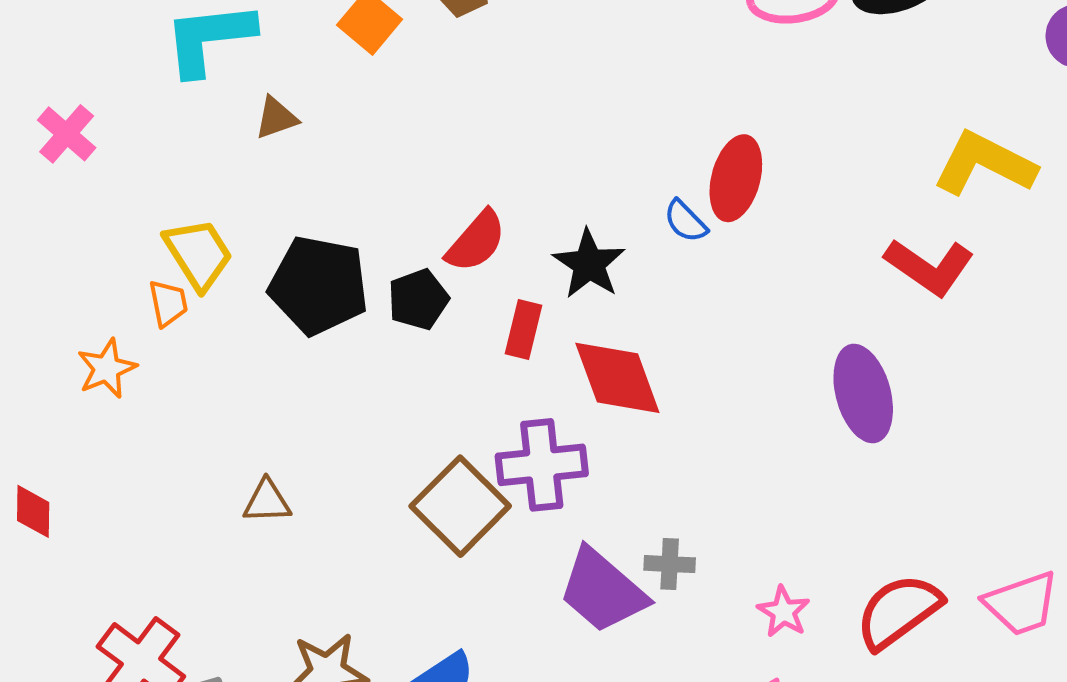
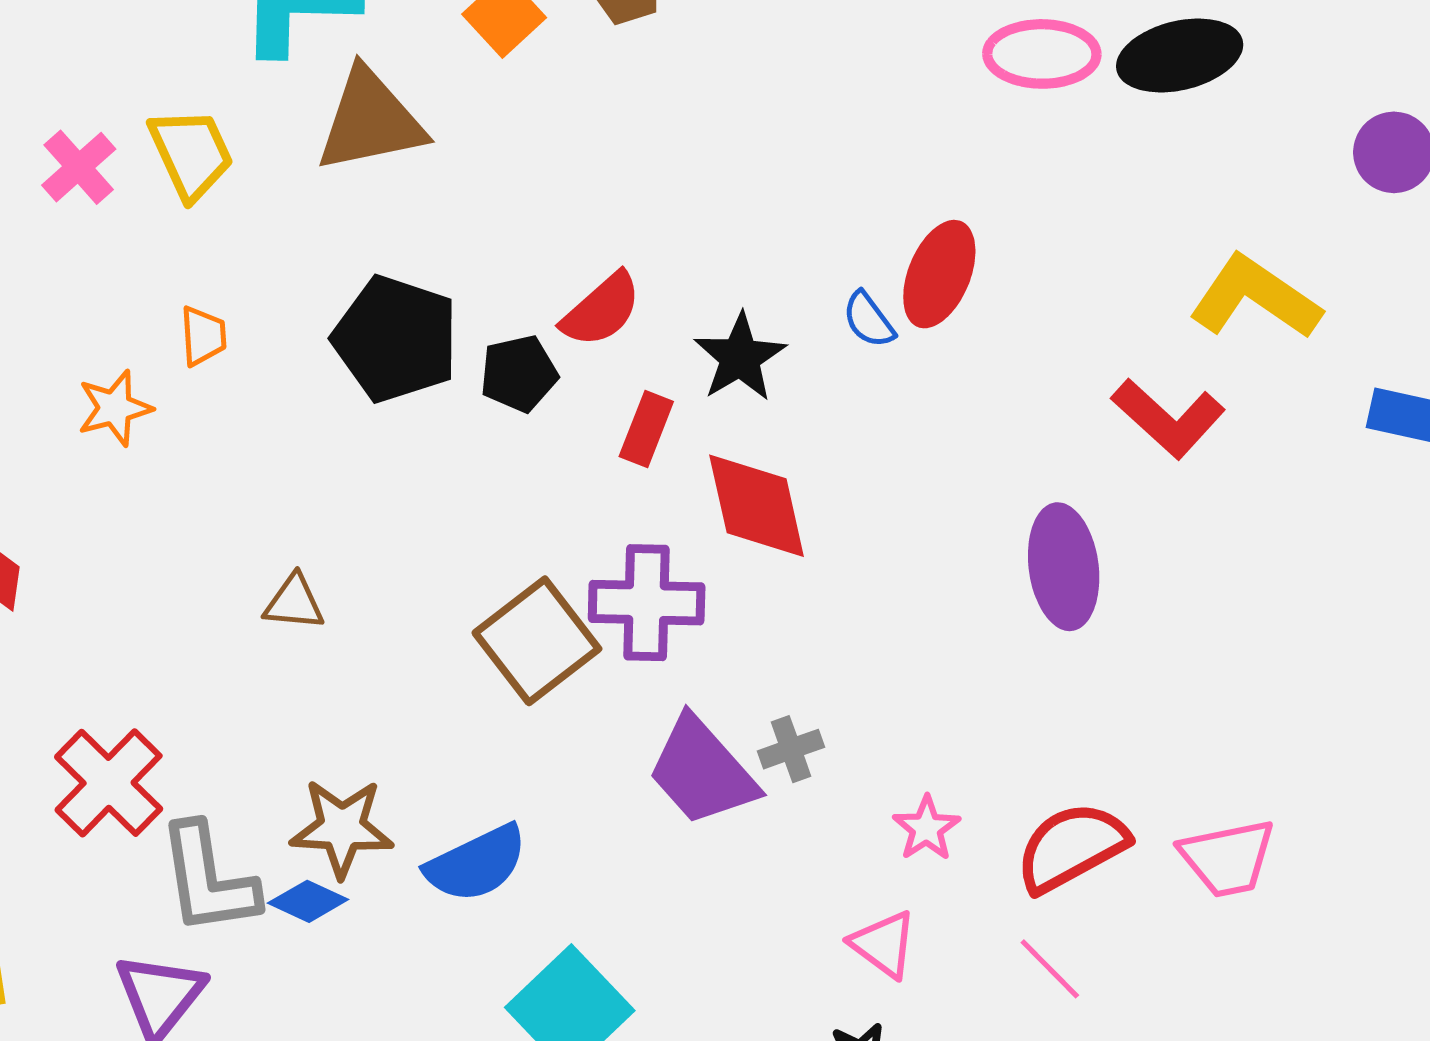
brown triangle: (276, 118) -> (370, 121), size x2.0
pink cross: (67, 134) -> (79, 167), moved
yellow trapezoid: (198, 254) -> (191, 154), moved
gray cross: (670, 564) -> (791, 749), turned -30

